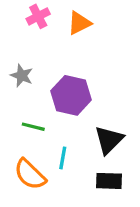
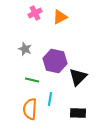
black triangle: (109, 140) -> (78, 77), moved
orange semicircle: (30, 174) -> (30, 109), turned 50

